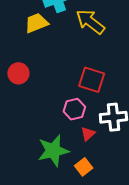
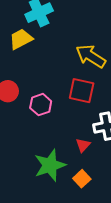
yellow arrow: (90, 22) -> (91, 56), moved
pink hexagon: (74, 109) -> (41, 105), moved

